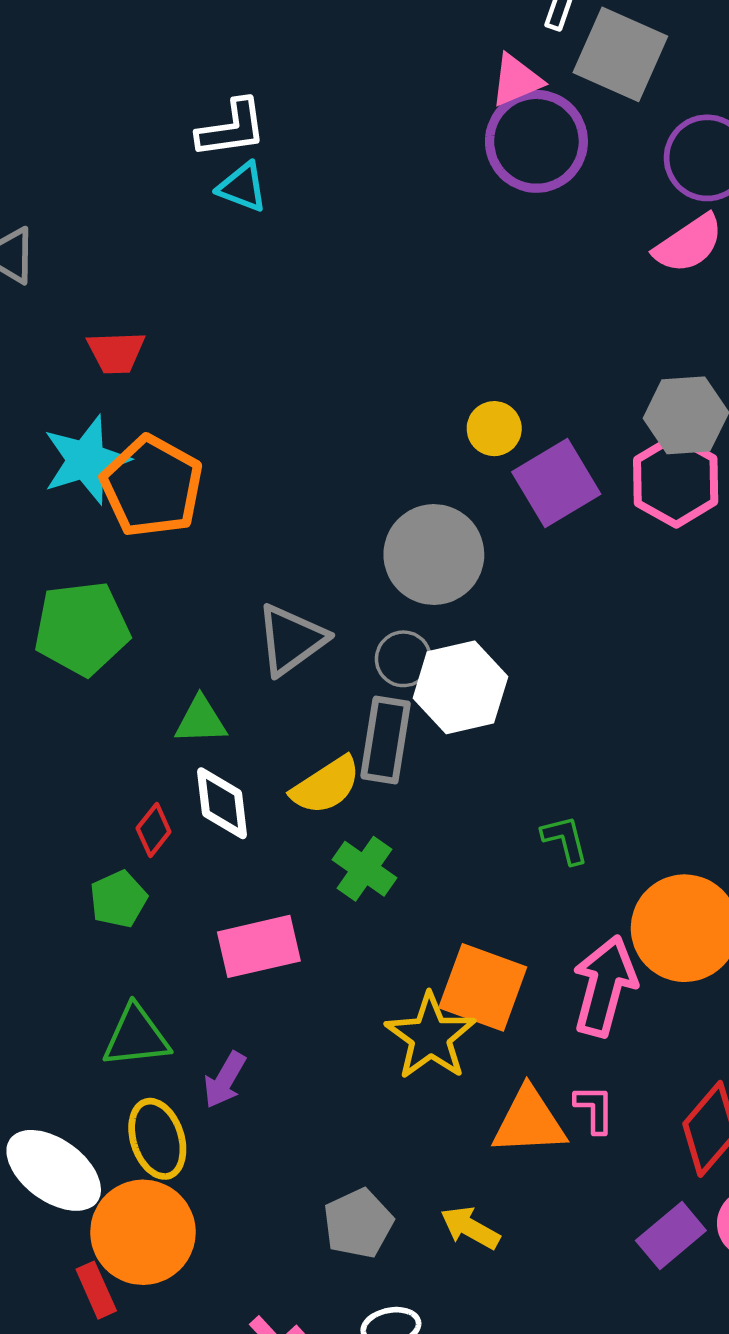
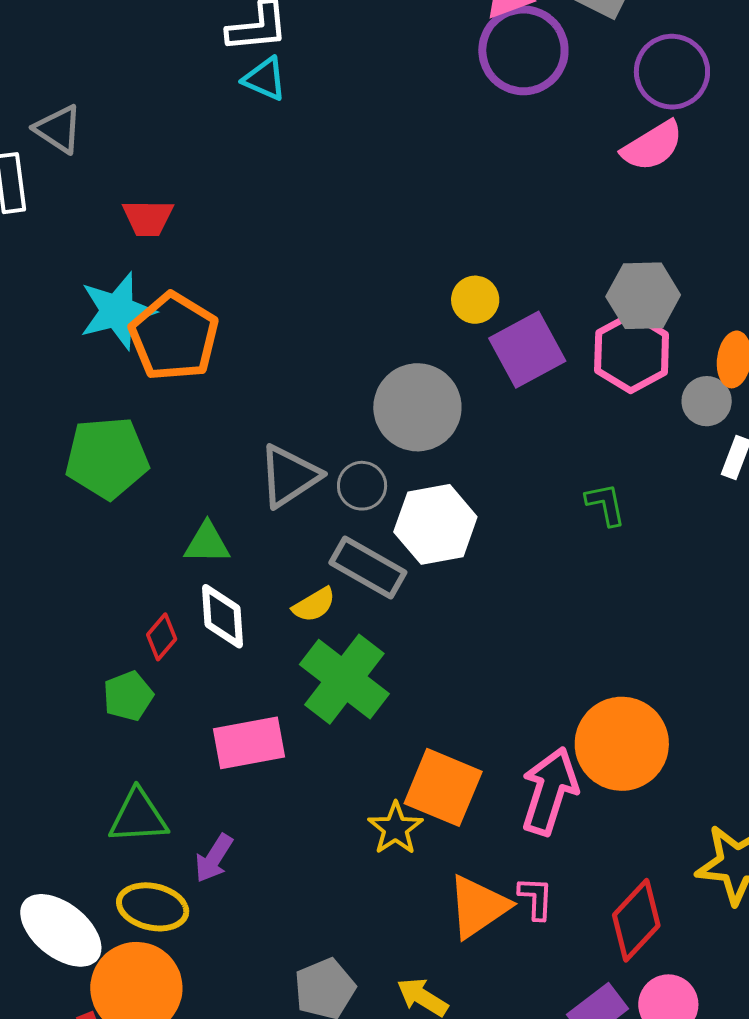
gray circle: (403, 659) -> (362, 486), moved
gray rectangle: (386, 740) -> (368, 568), turned -72
yellow semicircle: (326, 785) -> (314, 605), size x0.7
green L-shape: (565, 840) -> (606, 504), moved
green cross: (365, 869) -> (344, 679), size x1.6
yellow star: (430, 1037) -> (395, 828), size x0.7
orange triangle: (529, 1122) -> (478, 907), turned -34
yellow ellipse: (157, 1139) -> (153, 907), turned -62

